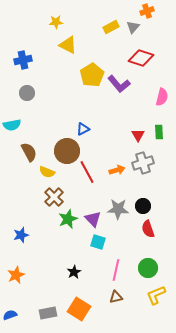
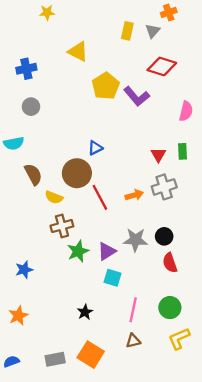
yellow star: (56, 22) -> (47, 12), moved
yellow rectangle: (111, 27) -> (127, 31), turned -49
brown cross: (54, 197) -> (62, 226), turned 30
purple triangle: (93, 219) -> (107, 251), turned 42

